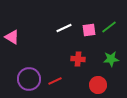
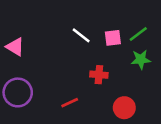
white line: (64, 28) -> (81, 35), turned 63
green star: (111, 59) -> (141, 59), moved
purple circle: (29, 79) -> (18, 92), moved

